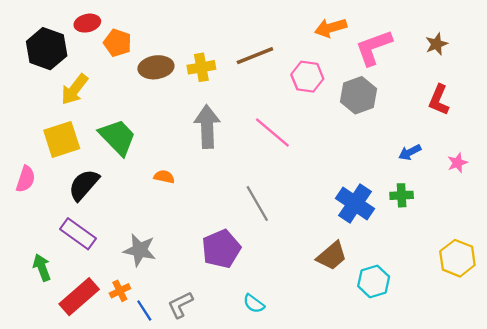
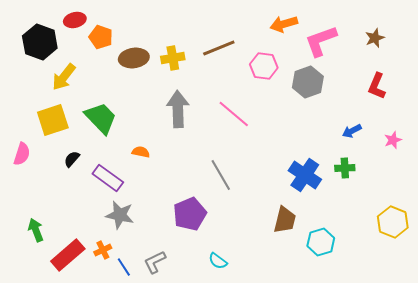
black semicircle: (84, 185) -> (72, 159), size x0.6
purple rectangle: (78, 234) -> (108, 178), moved
brown trapezoid: (332, 256) -> (285, 220), turned -36

